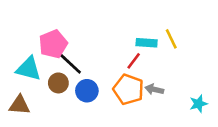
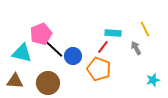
yellow line: (171, 39) -> (145, 29), moved
brown circle: (58, 83) -> (48, 83), moved, size x1.5
gray arrow: (154, 89) -> (136, 48), moved, turned 48
blue circle: (87, 91) -> (73, 56), moved

